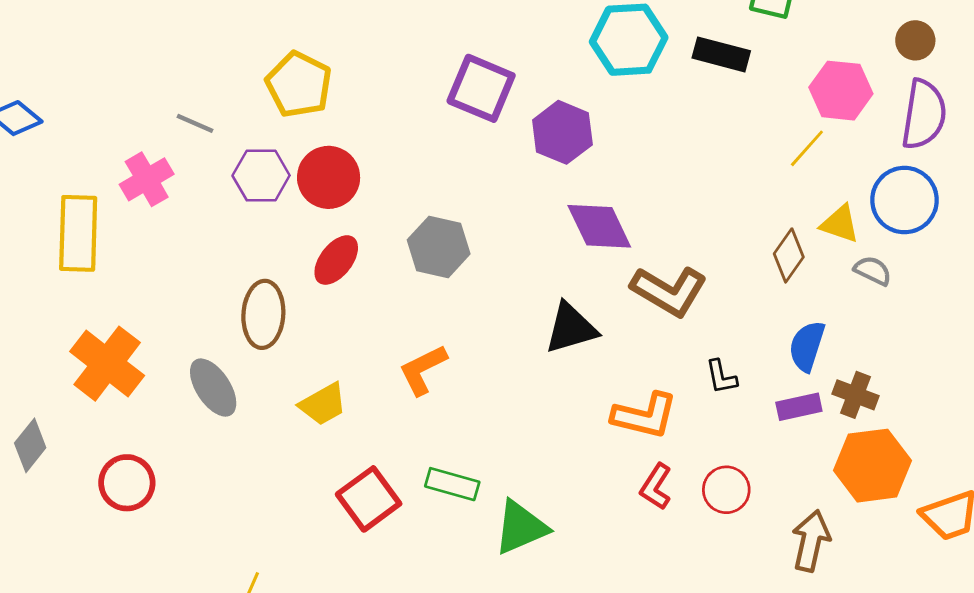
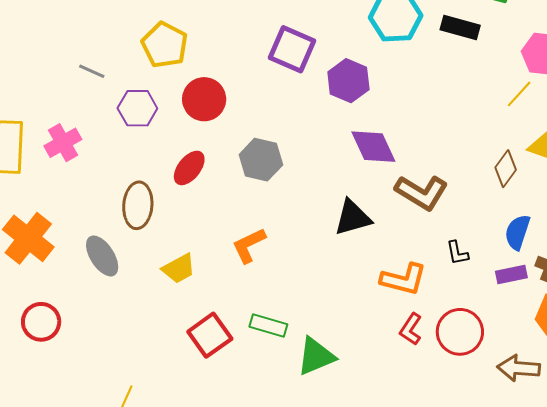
red circle: (329, 177) -> (204, 99), moved
pink cross: (147, 179) -> (63, 143), moved
red circle: (726, 490) -> (460, 332), size x1.4
brown arrow: (811, 541) -> (519, 368), turned -99

